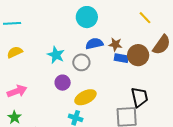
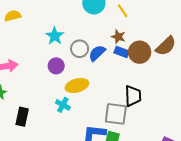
yellow line: (145, 18) -> (123, 11), moved
blue semicircle: (94, 44) -> (97, 53), moved, turned -42
yellow semicircle: (15, 52) -> (13, 16), moved

